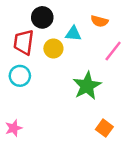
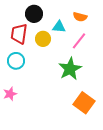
pink line: (113, 51) -> (79, 41), moved
pink star: (14, 128) -> (10, 94), moved
orange square: (104, 128) -> (84, 103), size x1.5

